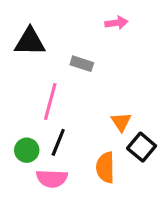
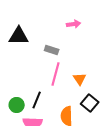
pink line: (50, 101) -> (56, 74), moved
orange triangle: (121, 122) -> (80, 79), moved

